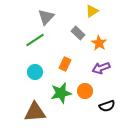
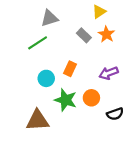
gray triangle: (46, 17) -> (49, 18), turned 30
orange star: (99, 43) -> (106, 34), moved
cyan circle: (35, 72) -> (46, 78), moved
green star: (61, 93) -> (66, 100), turned 30

